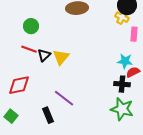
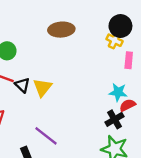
black triangle: (44, 55) -> (22, 85), turned -32
black cross: (122, 84) -> (115, 119), turned -35

